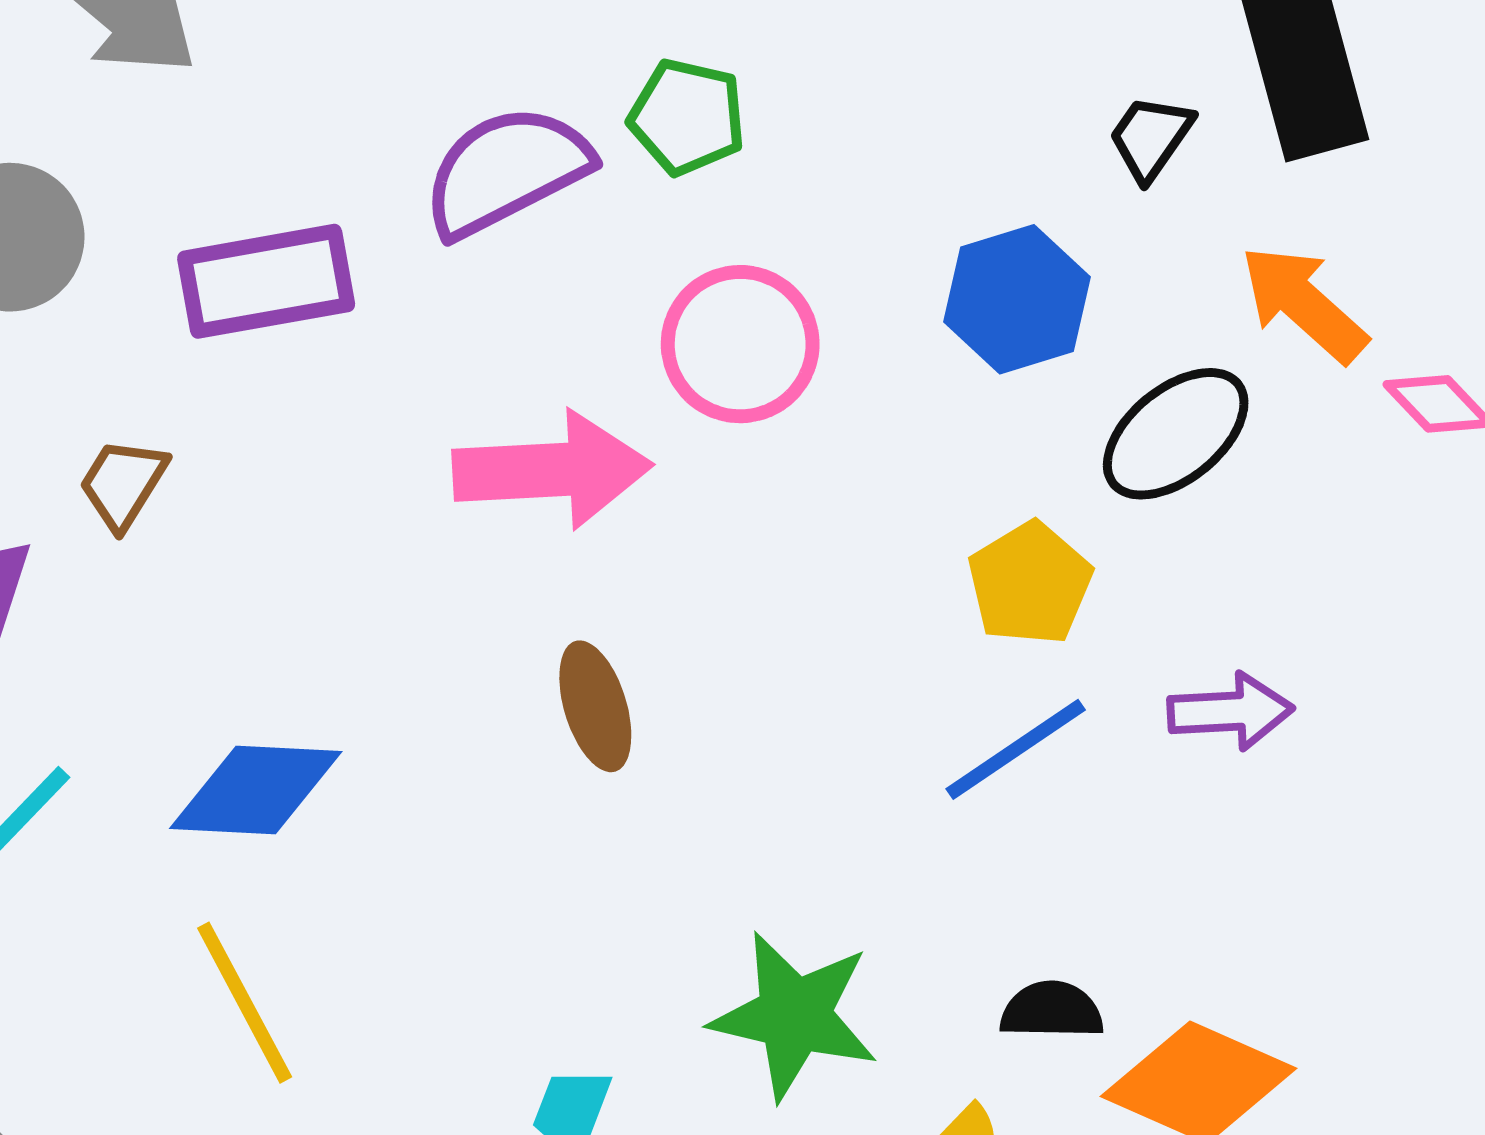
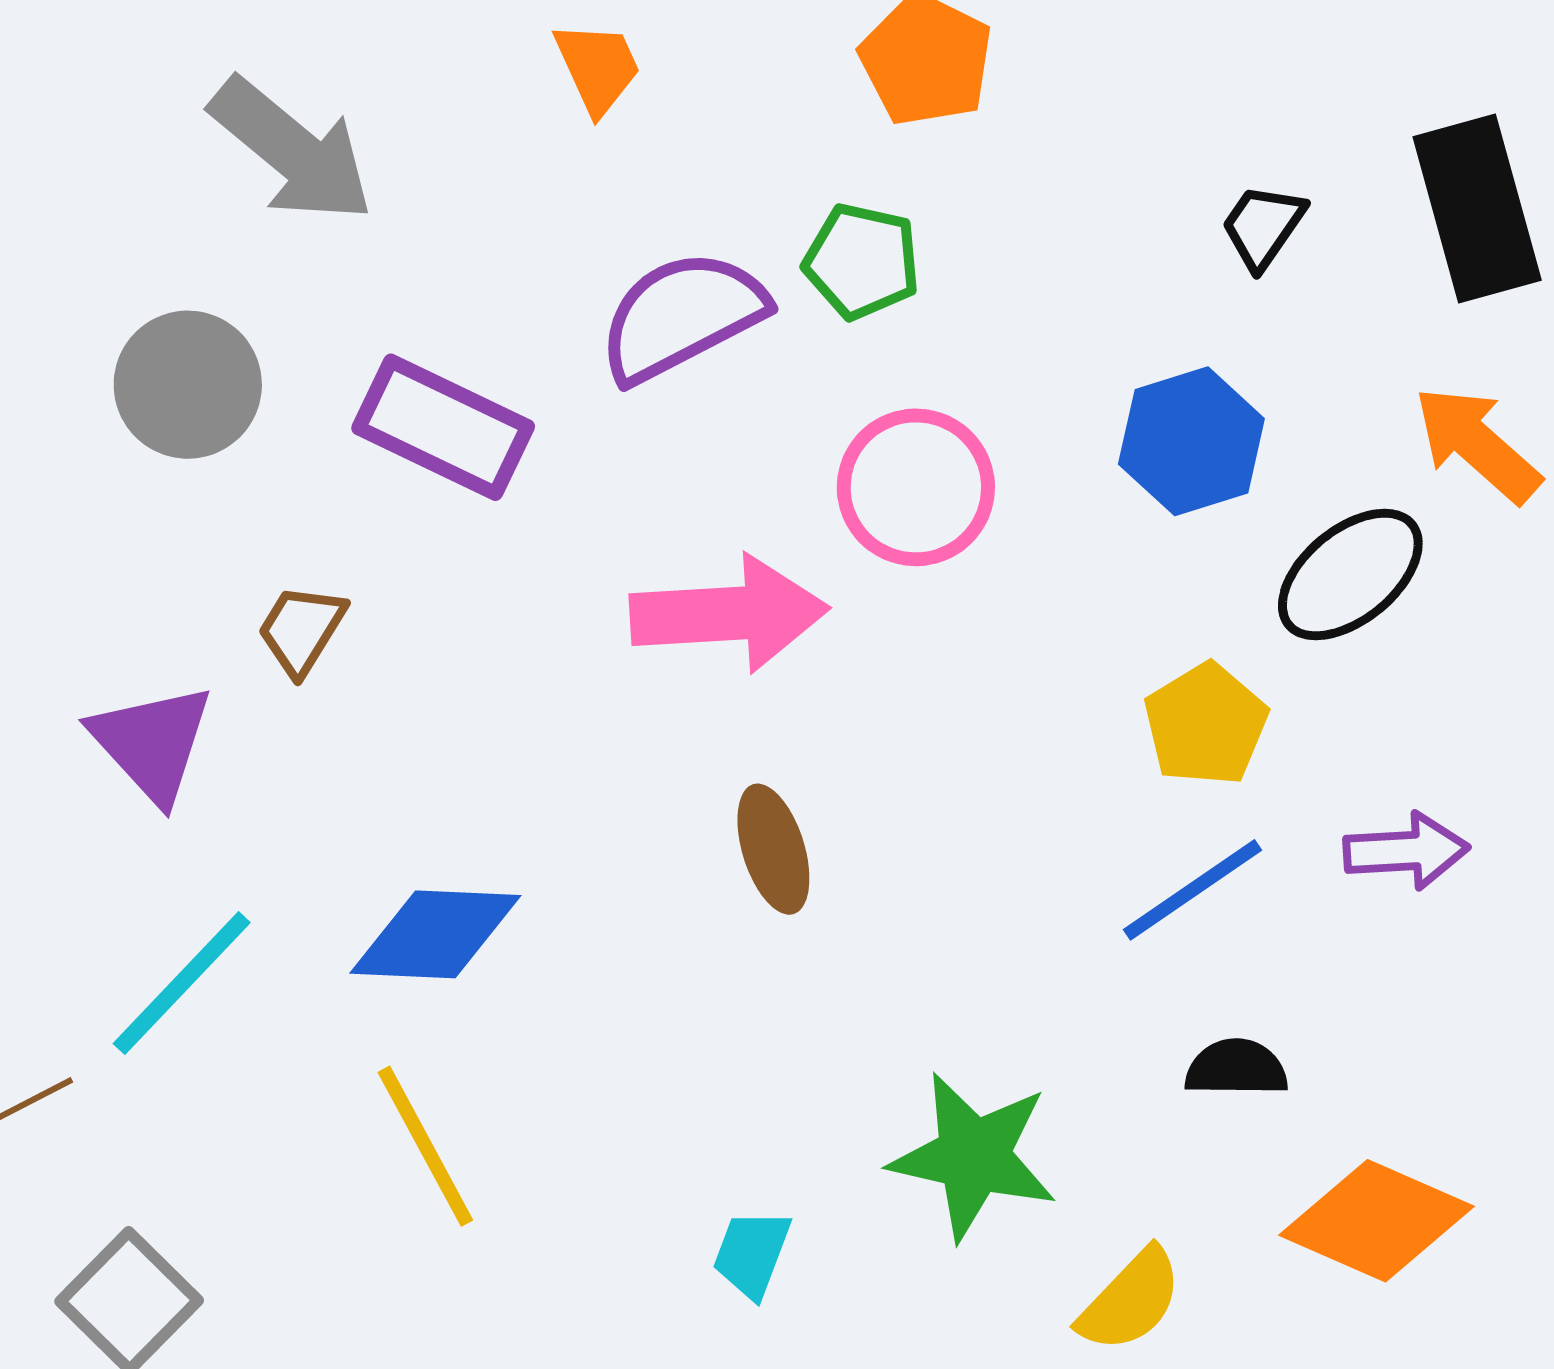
black trapezoid: (1151, 138) -> (1263, 226), moved
purple rectangle: (266, 281) -> (443, 427), turned 36
black semicircle: (1052, 1010) -> (1236, 1068), moved

